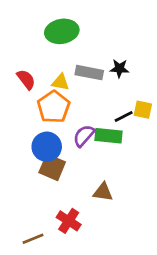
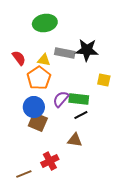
black star: (119, 68) -> (87, 50), size x1.6
black line: (124, 117) -> (81, 115), moved
red cross: (69, 221) -> (50, 161), turned 30

